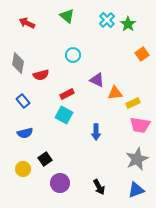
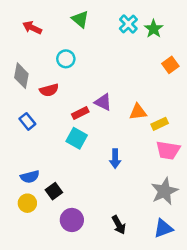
cyan circle: (73, 55) -> (66, 59), moved
purple triangle: (97, 80) -> (103, 102), moved
blue semicircle: (25, 133) -> (30, 177), moved

